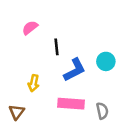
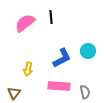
pink semicircle: (30, 28) -> (25, 23), size x1.5
black line: (56, 47) -> (51, 17), moved

